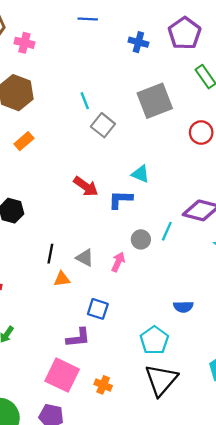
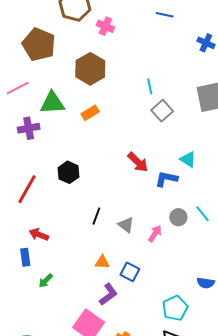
cyan line: (167, 231) -> (202, 214), turned -72
orange triangle: (62, 279) -> (102, 262), moved
purple L-shape: (78, 338) -> (108, 294), turned -40

